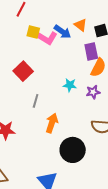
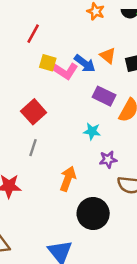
purple rectangle: (91, 52) -> (104, 96), moved, turned -54
purple star: (93, 92) -> (108, 159), moved
gray line: (36, 101) -> (33, 148), moved

